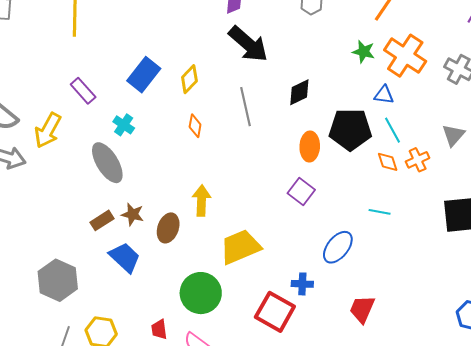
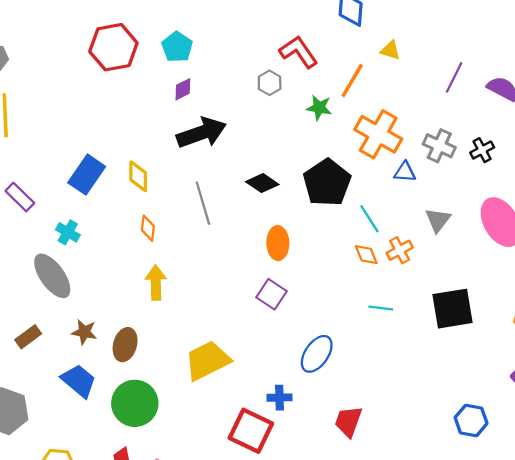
black arrow: (248, 44) -> (202, 133), turned -57
green star: (364, 52) -> (319, 108), moved
yellow diamond: (189, 79) -> (138, 176), turned -40
black diamond: (299, 92) -> (262, 183), turned 64
blue triangle: (384, 95) -> (405, 172), moved
black pentagon: (350, 129) -> (327, 183), moved, turned -30
yellow arrow: (202, 201) -> (156, 283), moved
cyan line: (380, 212) -> (381, 308), moved
brown rectangle: (102, 220) -> (28, 337), moved
green circle: (201, 293) -> (135, 403), moved

